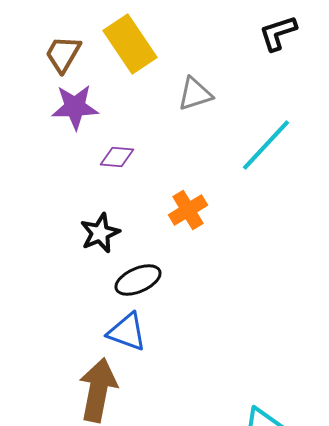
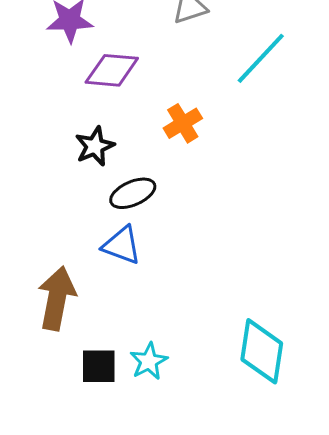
purple diamond: (117, 157) -> (112, 70), size x1.6
brown arrow: (98, 390) -> (57, 298), moved

